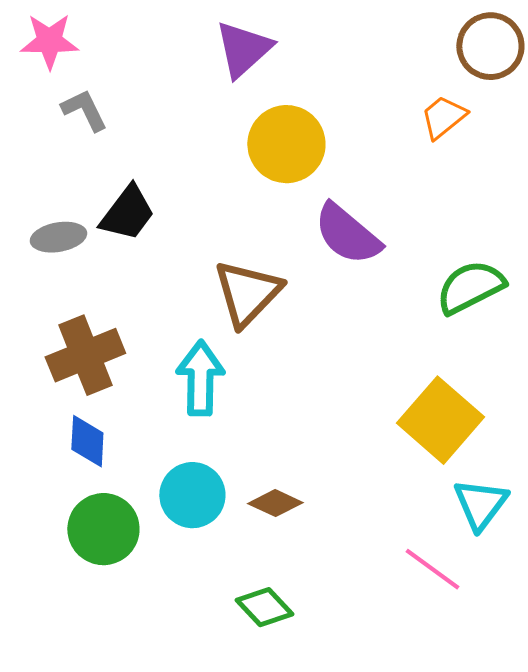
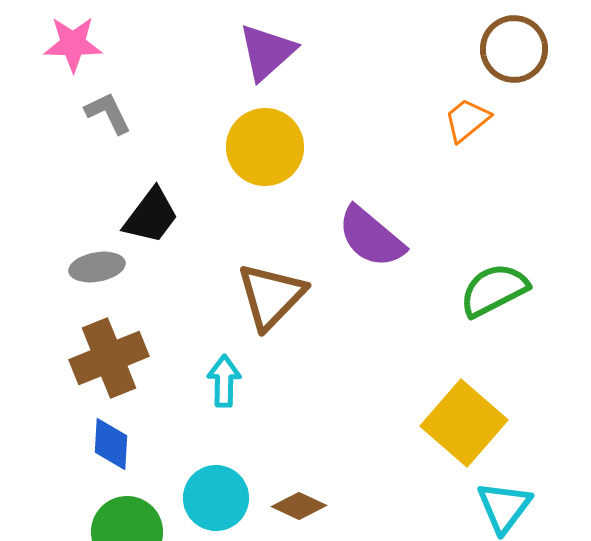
yellow circle: (286, 144) -> (265, 147), moved
gray ellipse: (58, 237) -> (97, 267), moved
cyan arrow: (200, 378) -> (224, 381), size x0.7

